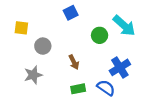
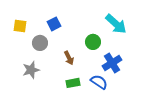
blue square: (71, 13) -> (54, 24), moved
green circle: (100, 35) -> (93, 42), moved

